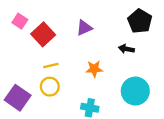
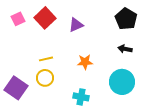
pink square: (20, 21) -> (18, 19), turned 32
red square: (43, 34) -> (45, 18), moved
black arrow: (126, 49) -> (125, 49), moved

